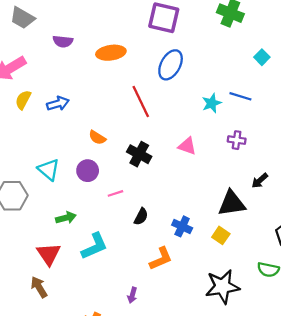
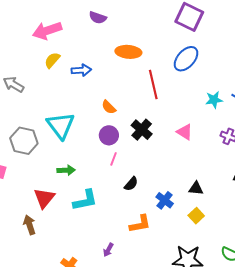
orange ellipse: (111, 53) -> (128, 52), moved
cyan triangle: (49, 170) -> (61, 125), size x1.4
purple circle: (88, 171) -> (109, 135), moved
pink line: (115, 193) -> (114, 159), turned -64
black triangle: (232, 203) -> (196, 188), moved, size x0.6

